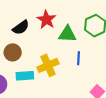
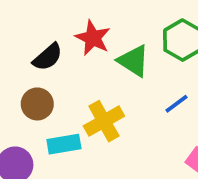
green triangle: (67, 34) -> (133, 61), turned 36
blue line: (79, 58) -> (176, 104), moved, turned 56

